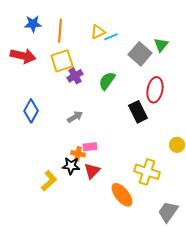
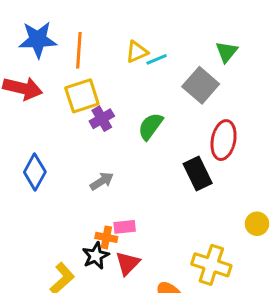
blue star: (33, 24) -> (38, 40), size x1.4
green triangle: (161, 45) -> (227, 52), moved
black star: (71, 166) -> (96, 256), turned -30

